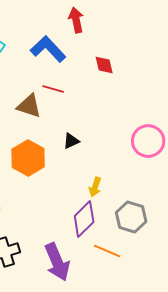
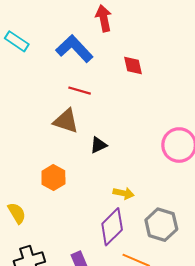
brown triangle: (29, 106) -> (66, 121), moved
orange hexagon: (28, 158) -> (53, 178), moved, size x0.7
yellow arrow: (95, 187) -> (124, 193), turned -96

